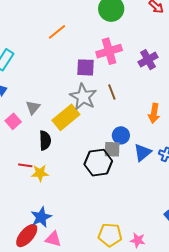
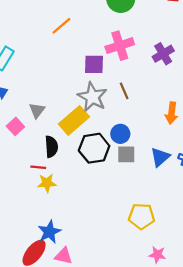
blue circle: (121, 135) -> (120, 134), moved
black hexagon: (98, 163) -> (94, 148), moved
red line: (25, 165) -> (38, 167), moved
yellow pentagon: (110, 235) -> (141, 216), moved

